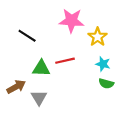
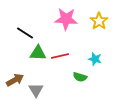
yellow star: (98, 37) -> (99, 21), moved
green triangle: (41, 68) -> (38, 53), moved
green semicircle: (106, 83) -> (80, 77), moved

